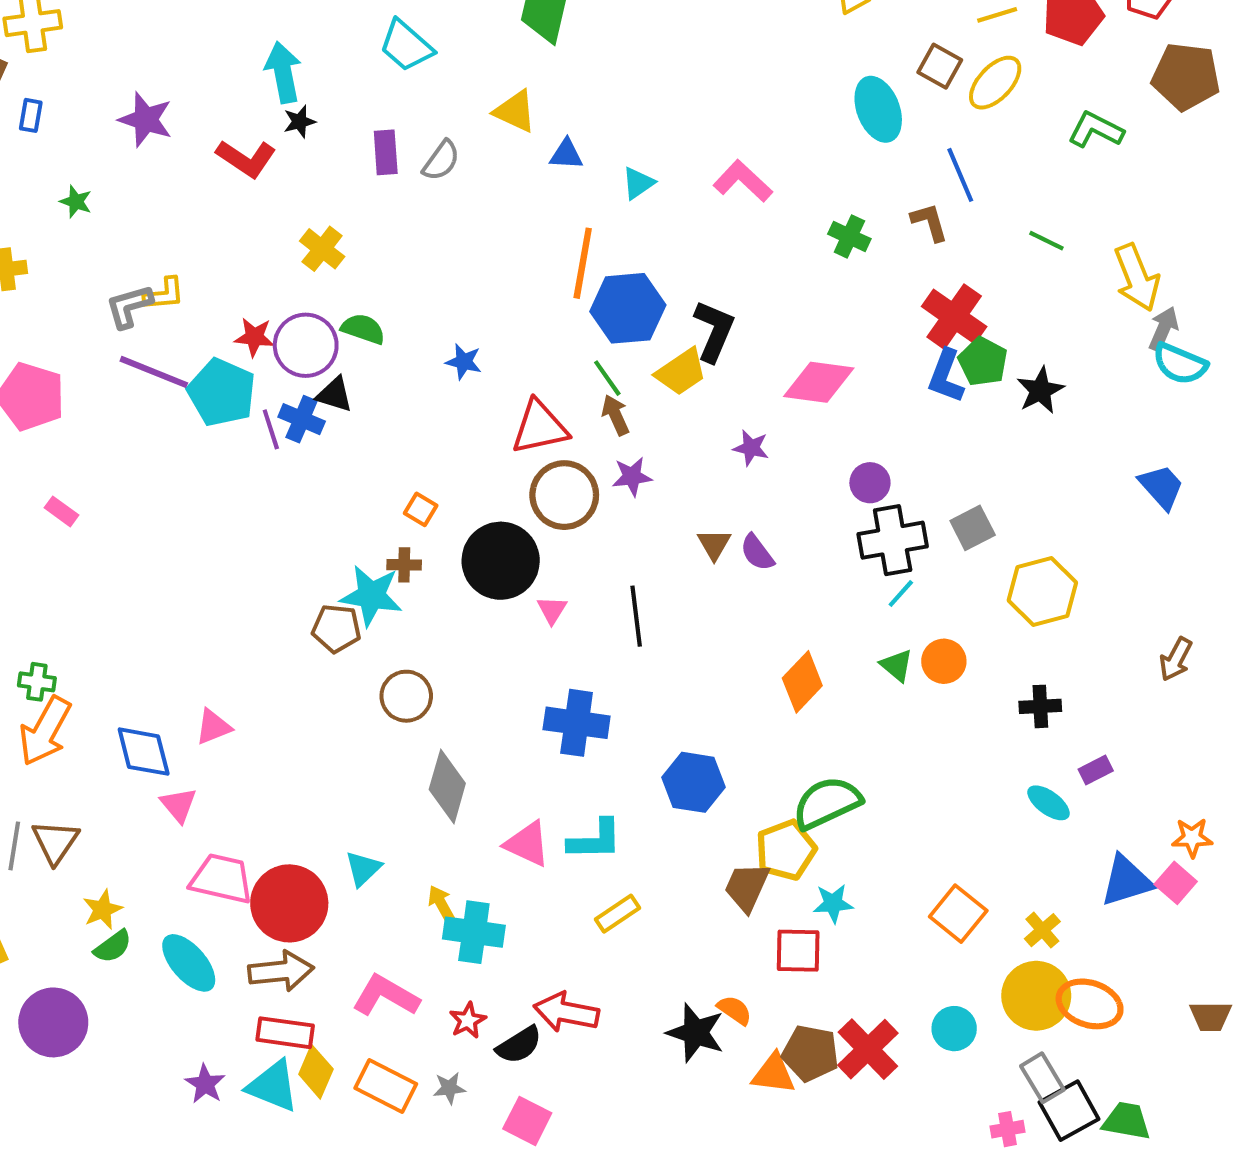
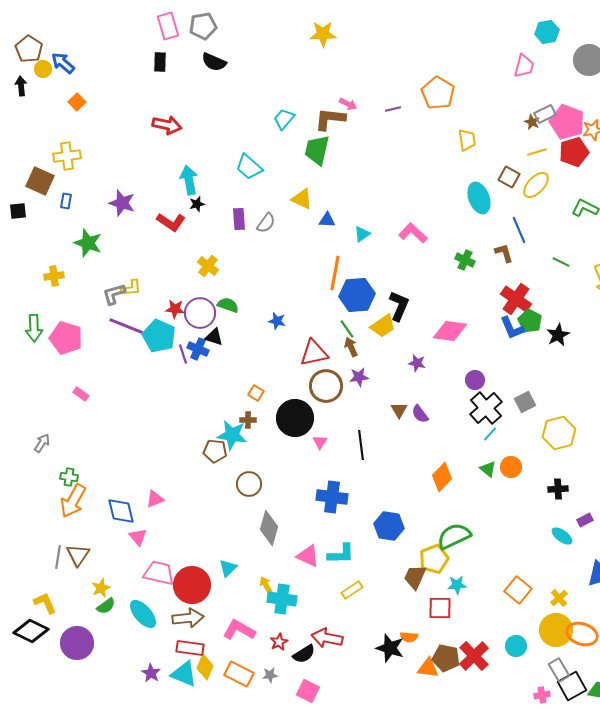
green star: (76, 202) -> (88, 243), size x1.8
blue L-shape: (946, 376) -> (512, 328), turned -44
black cross: (893, 540) -> (486, 408), turned -32
orange semicircle: (735, 1010) -> (409, 637), turned 150

